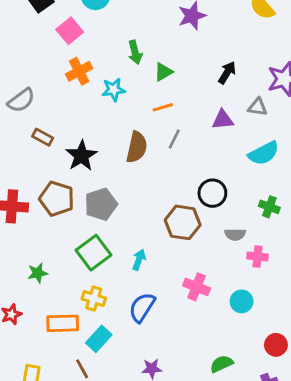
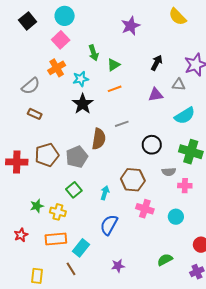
pink square: (70, 31) -> (61, 40), moved
gray semicircle: (21, 100) -> (31, 86), moved
gray line: (174, 139) -> (122, 124), moved, turned 48
brown semicircle: (137, 147) -> (99, 139), moved
black star: (81, 156) -> (83, 104), moved
brown pentagon: (57, 199) -> (47, 155), turned -30
green cross: (269, 207) -> (191, 152), size x1.6
brown hexagon: (183, 222) -> (133, 180), moved
green square: (93, 253) -> (74, 190), size x0.7
yellow cross: (94, 299) -> (58, 212), moved

